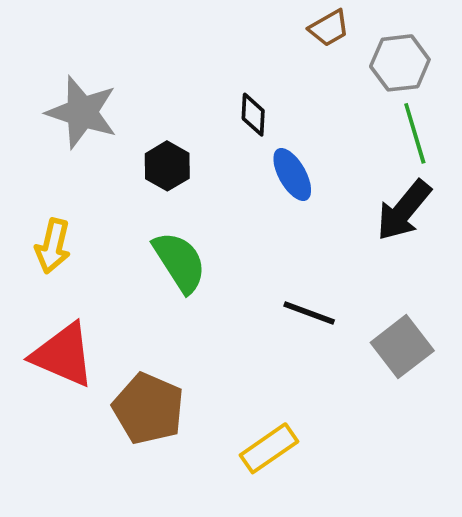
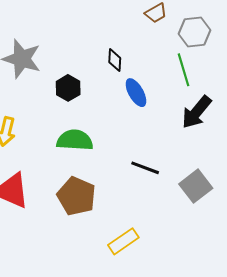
green line: (415, 133) -> (184, 70), moved
green semicircle: (180, 262) -> (75, 140), turned -54
brown pentagon: (148, 409) -> (76, 196), moved

